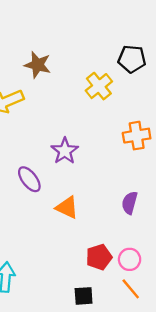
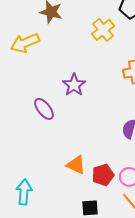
orange triangle: (67, 207) -> (76, 165), moved

